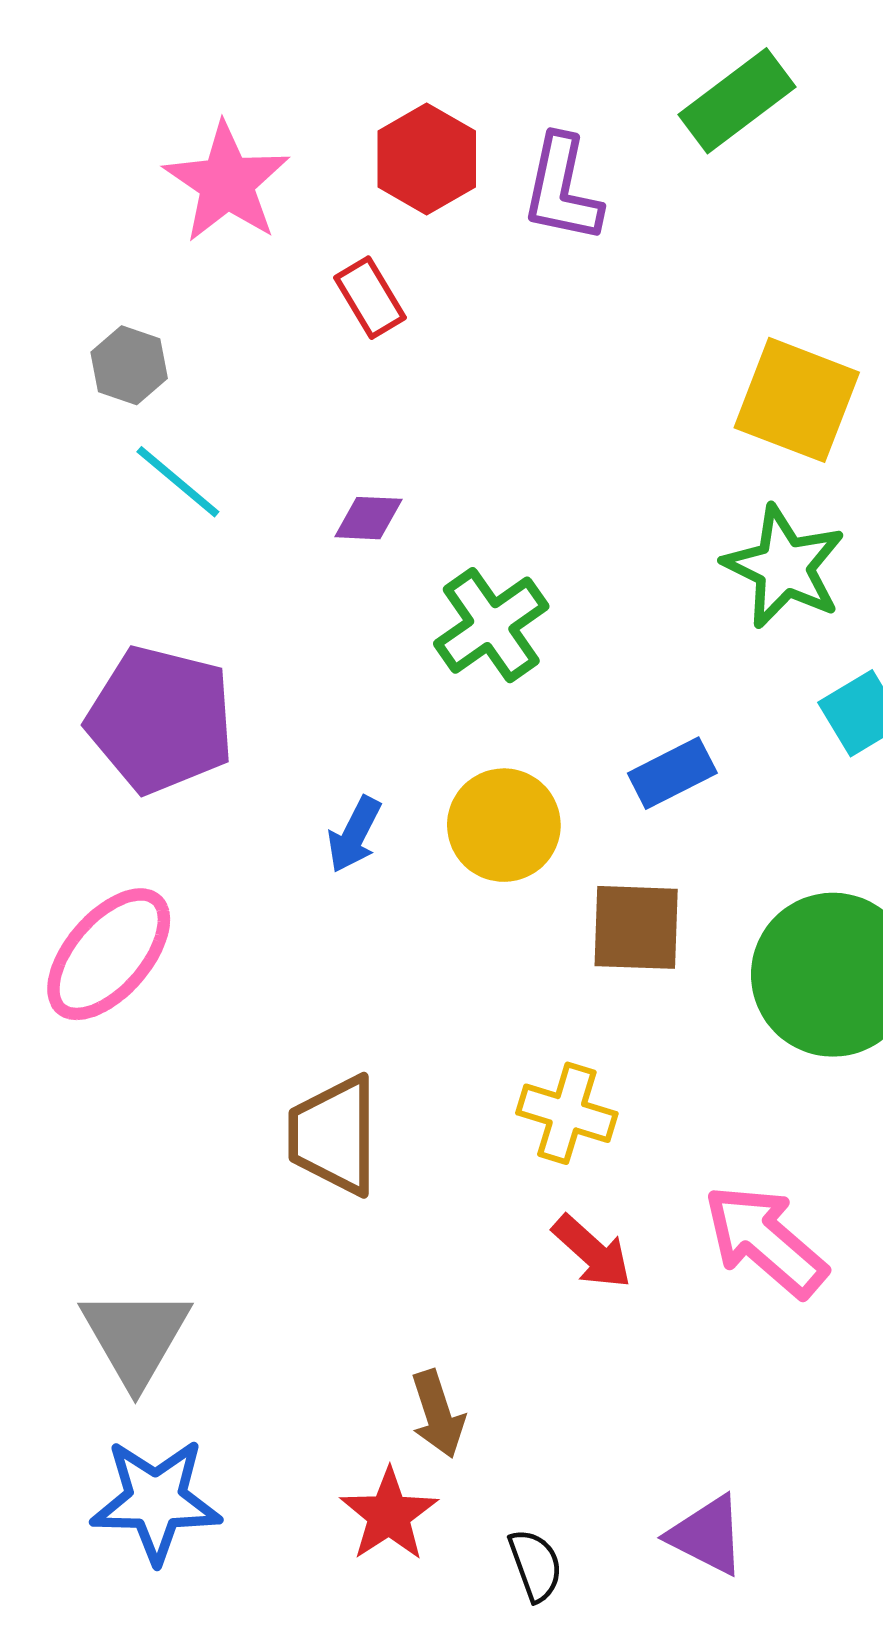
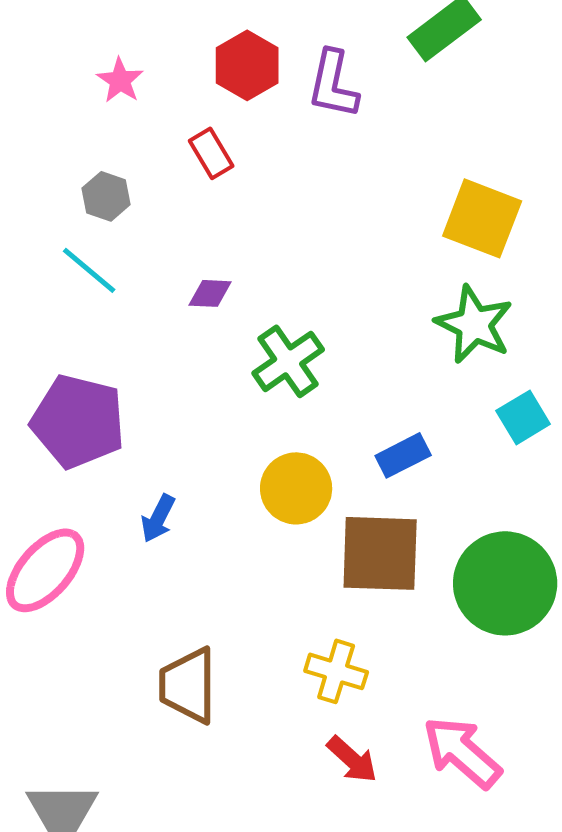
pink star: (227, 183) -> (120, 80), size x0.6
gray hexagon: (129, 365) -> (106, 196), moved
blue arrow: (354, 835) -> (158, 518), moved
brown square: (636, 927) -> (380, 553), size x1.4

